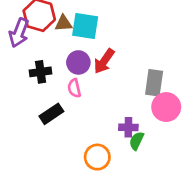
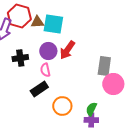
black rectangle: (51, 114) -> (39, 89), moved
purple cross: (128, 127) -> (91, 120), moved
orange circle: (97, 157) -> (62, 106), moved

